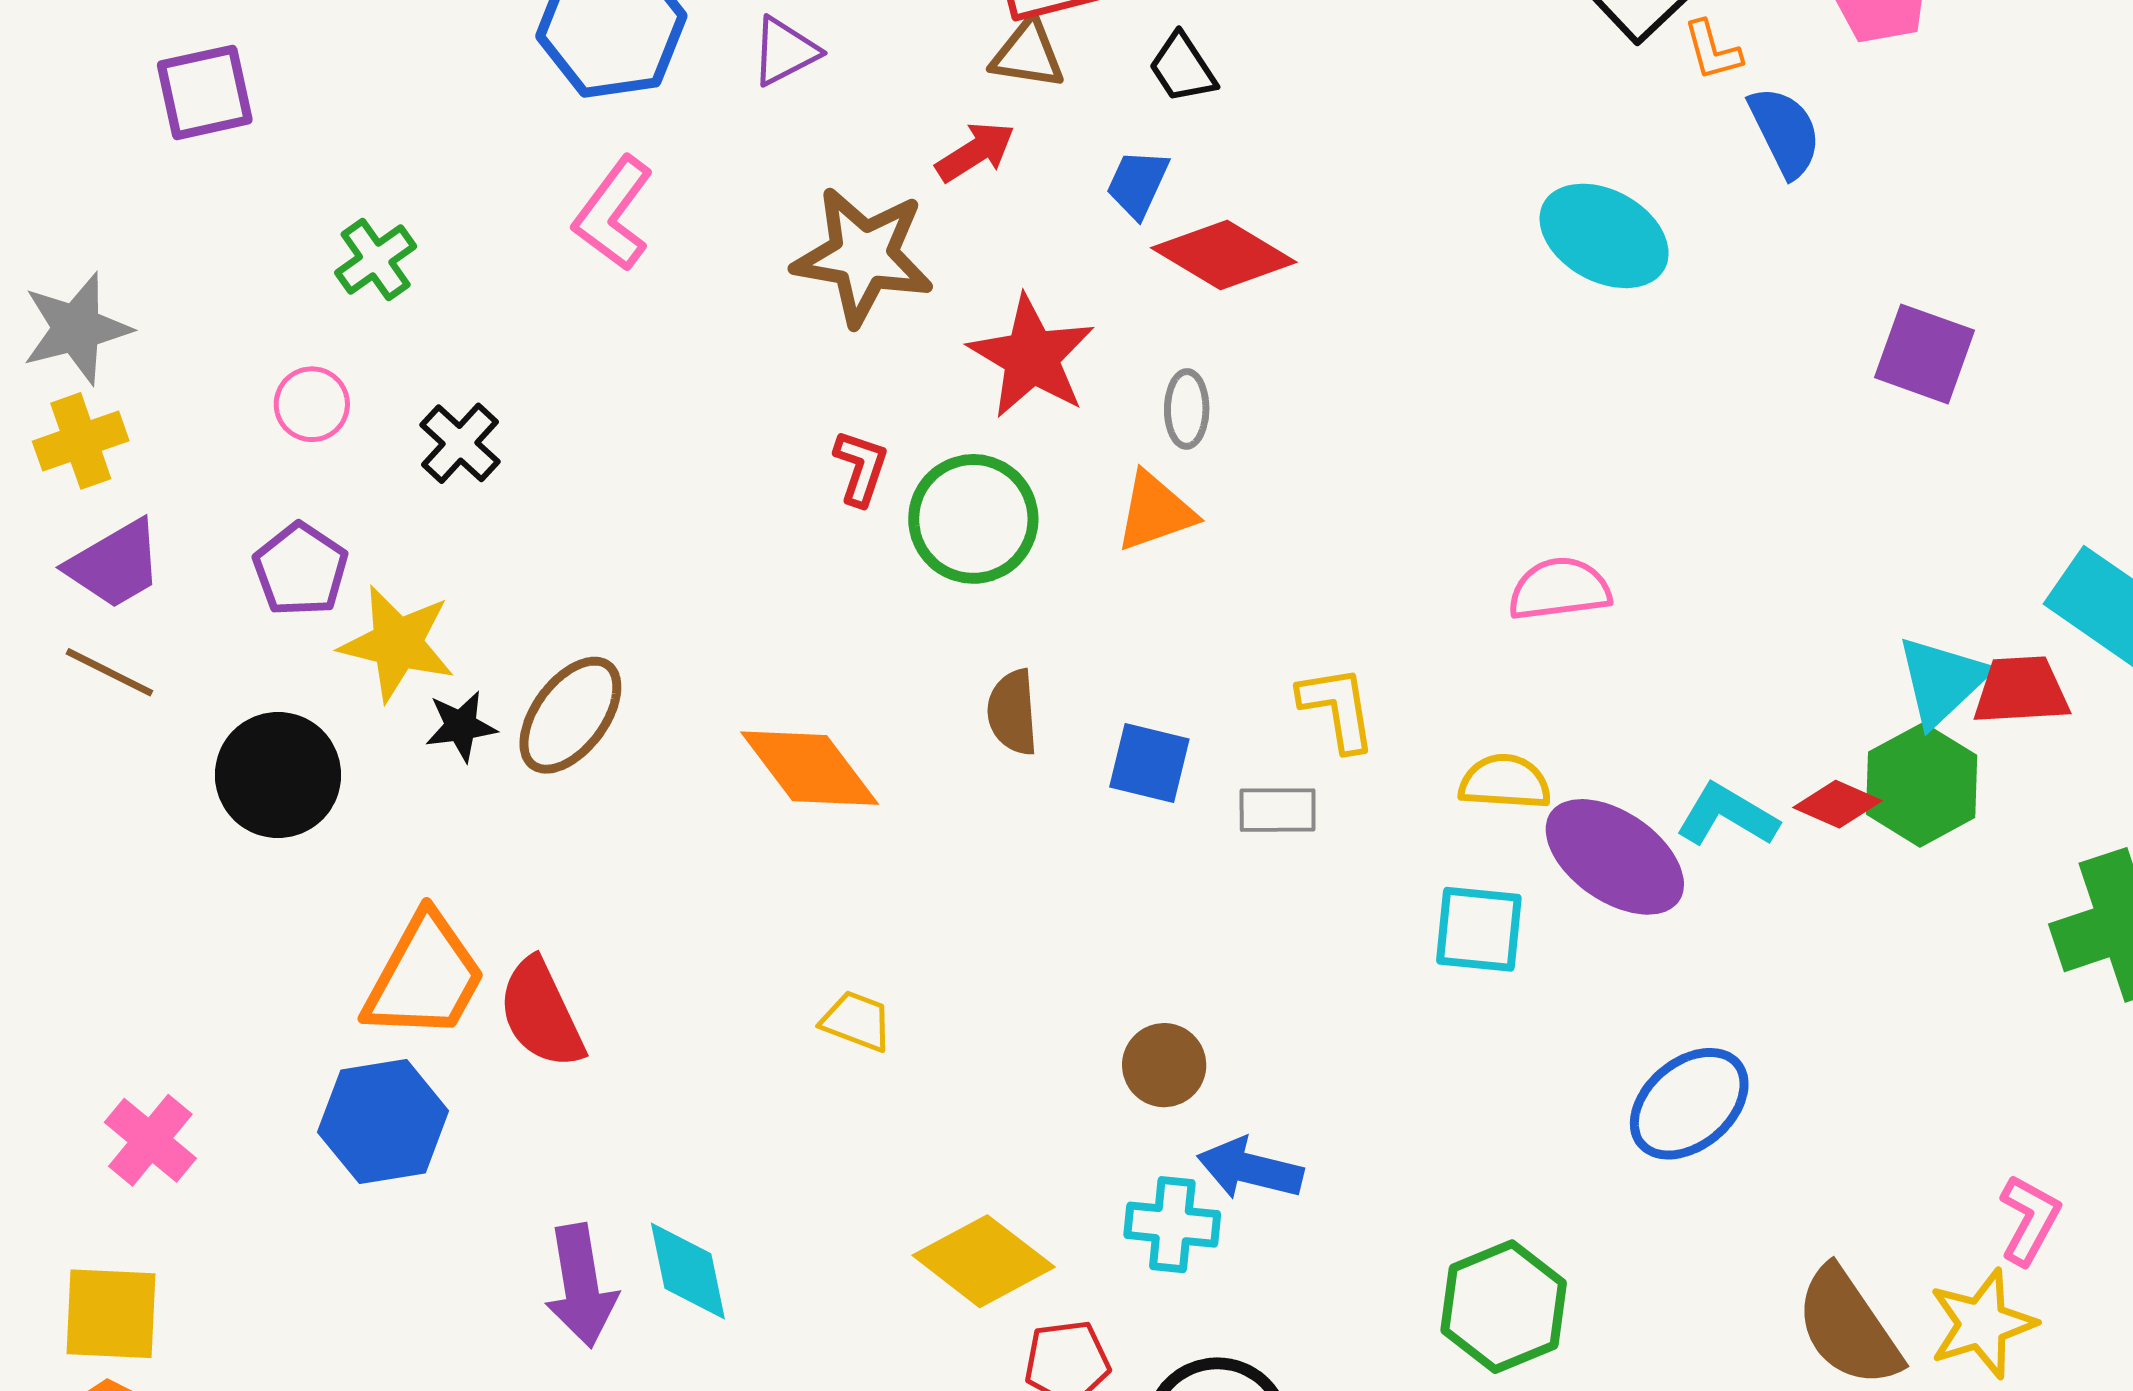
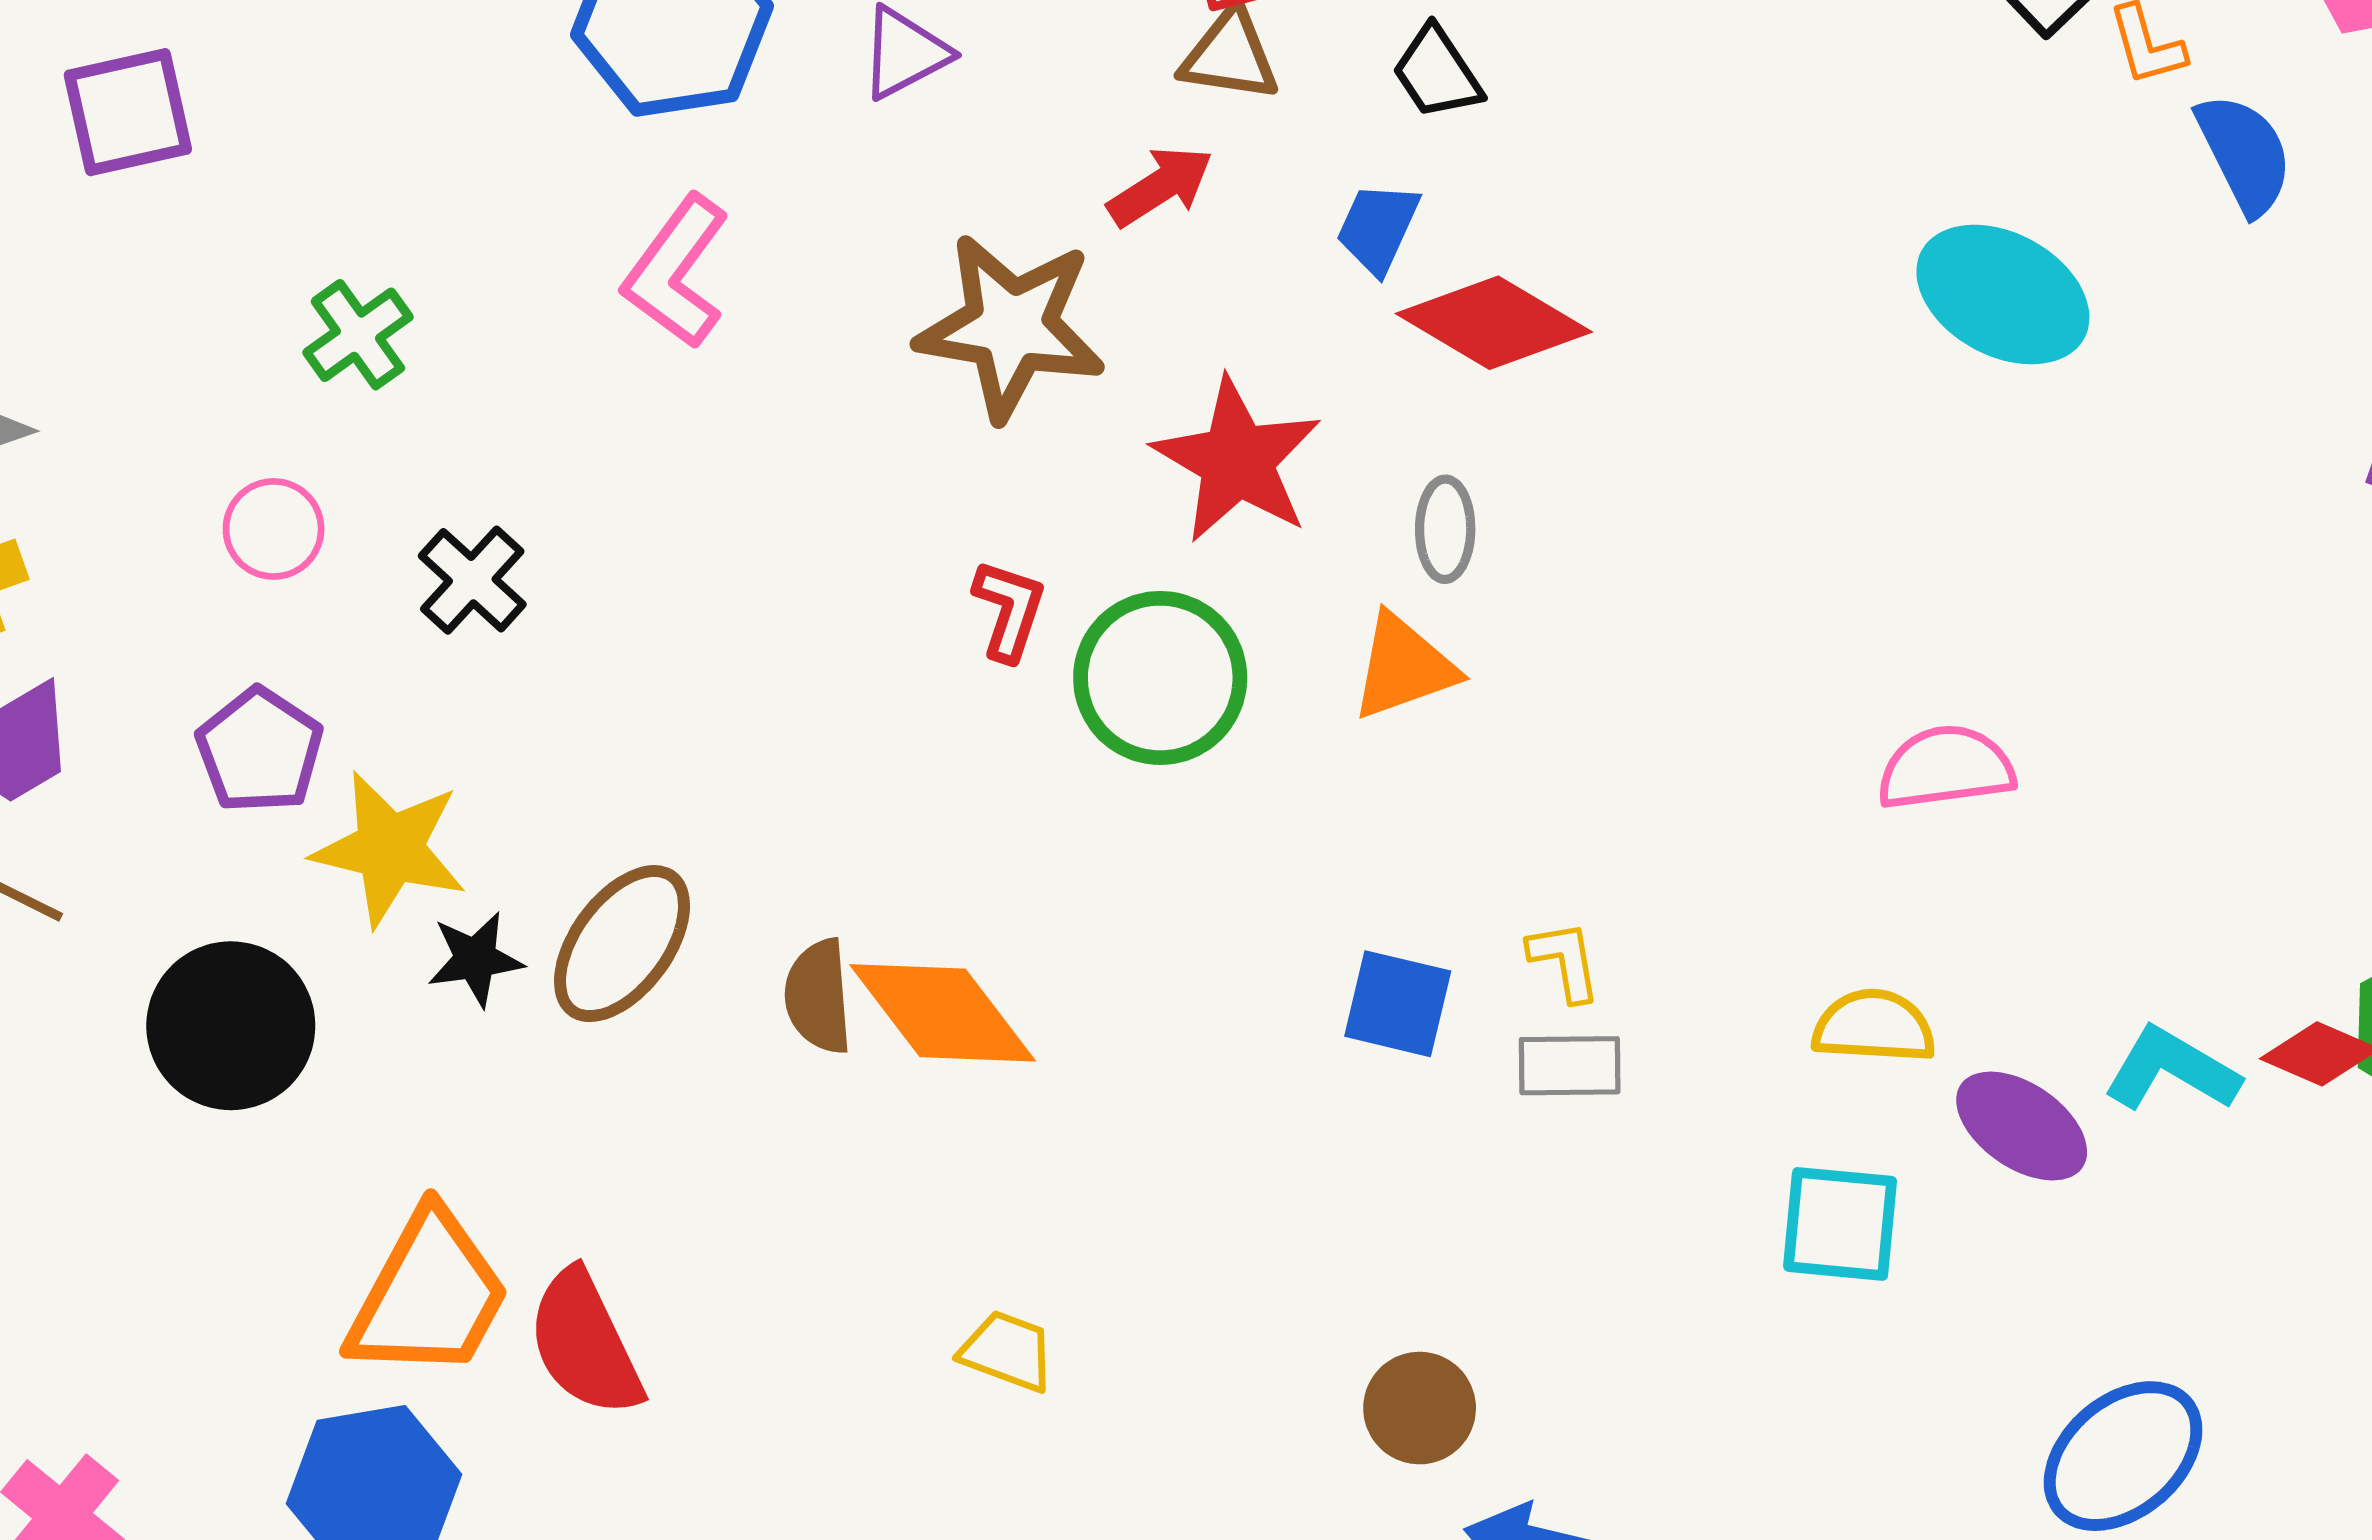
yellow L-shape: (1337, 708) -> (1565, 961), moved, size x0.7
brown semicircle: (1013, 712) -> (818, 996), moved
purple ellipse: (1615, 857) -> (2022, 1126), size x0.7

